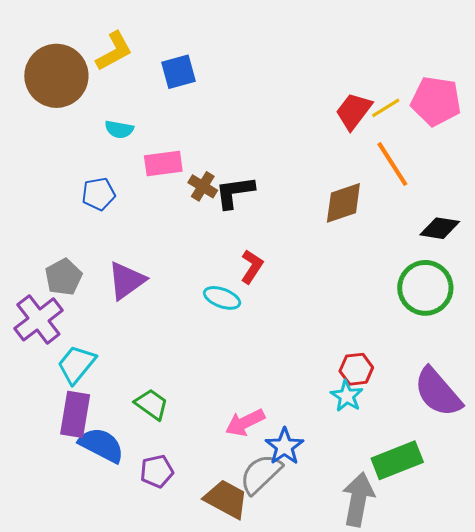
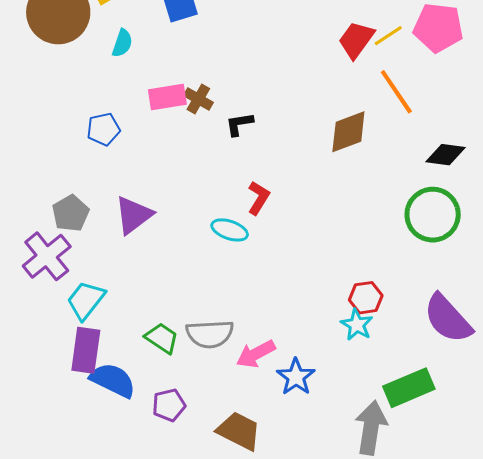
cyan semicircle: (119, 129) -> (122, 43), moved, turned -80
brown cross: (203, 186) -> (198, 99), moved
black L-shape: (235, 192) -> (239, 124), size x0.7
gray semicircle: (261, 474) -> (210, 334), moved, turned -138

